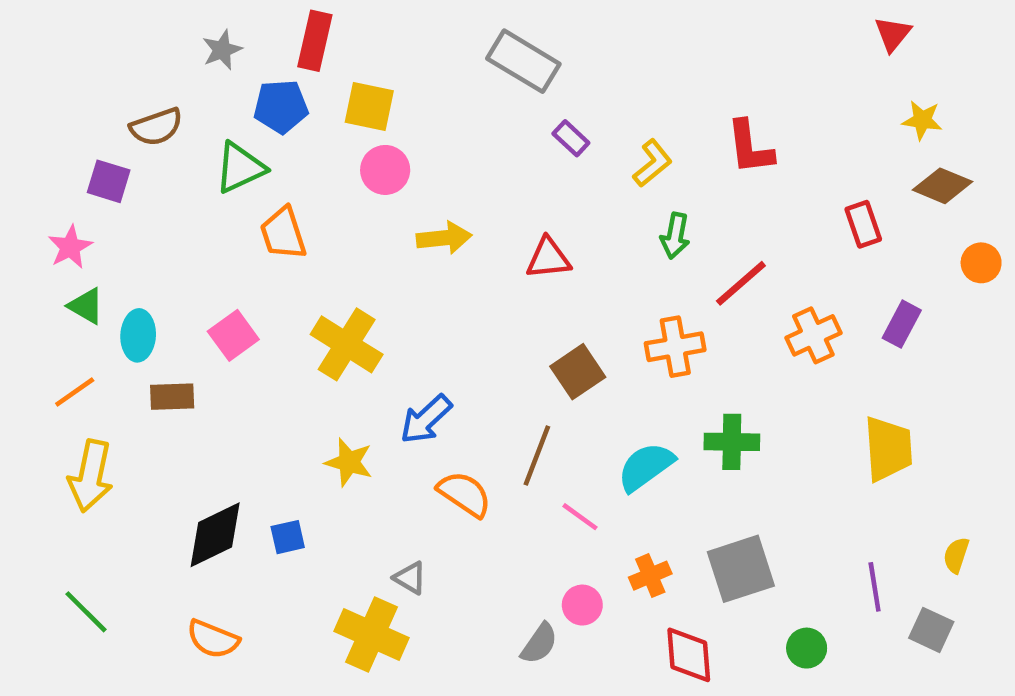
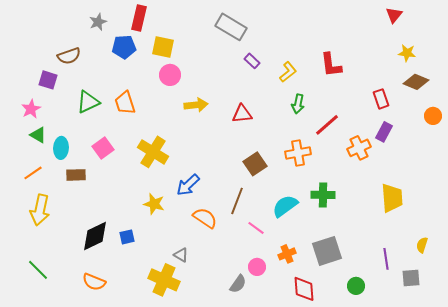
green triangle: (240, 168) -> (88, 102), moved
purple rectangle: (902, 324) -> (384, 132), moved
gray square: (931, 630) -> (411, 278), turned -30

